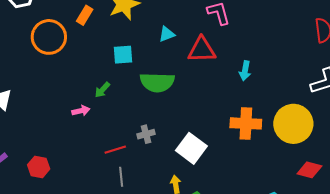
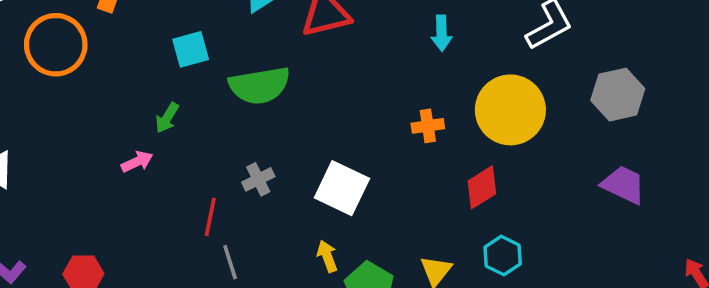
cyan arrow: (245, 71) -> (441, 33), moved
orange cross: (246, 123) -> (428, 126), size x0.6
red line: (115, 150) -> (210, 217), turned -50
red diamond: (309, 170) -> (482, 187), moved, turned -35

